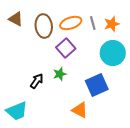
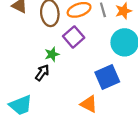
green star: (60, 74) -> (52, 54), moved

